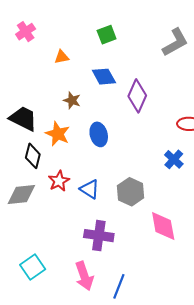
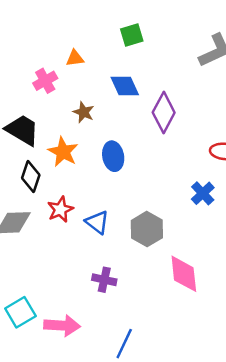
pink cross: (26, 32) -> (45, 81), moved
purple cross: (99, 236) -> (104, 280), size x0.7
pink arrow: (84, 276) -> (62, 326), moved, turned -72

